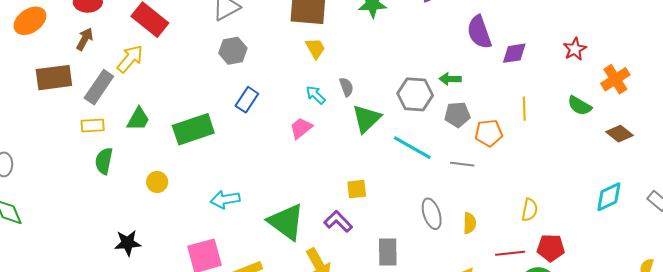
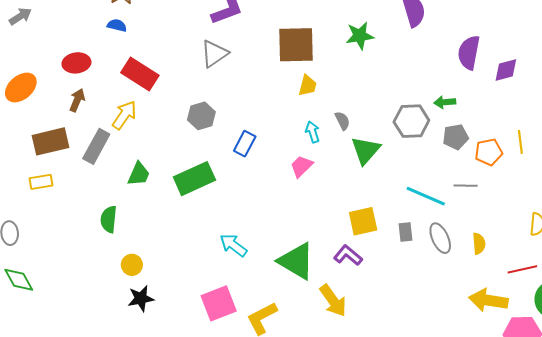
purple semicircle: (479, 32) -> (469, 53), turned 36
yellow trapezoid: (315, 48) -> (308, 85), turned 50
gray hexagon: (233, 51) -> (201, 116), moved
cyan arrow: (316, 95) -> (313, 132), turned 35
yellow line: (524, 109) -> (520, 142), moved
yellow rectangle: (93, 126) -> (41, 182), moved
cyan line: (412, 148) -> (426, 196), moved
yellow circle: (157, 182) -> (132, 265), moved
yellow square: (357, 189) -> (363, 221), size x1.4
cyan arrow: (225, 199) -> (233, 245), turned 52
gray rectangle: (388, 252) -> (406, 232), moved, size x0.7

